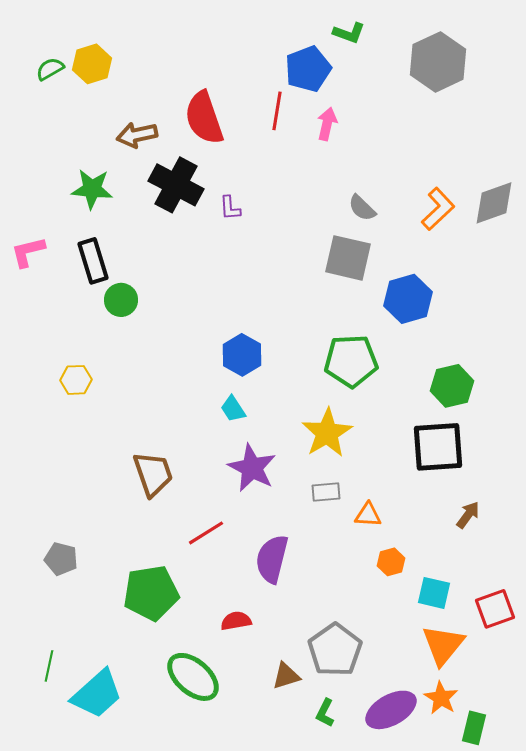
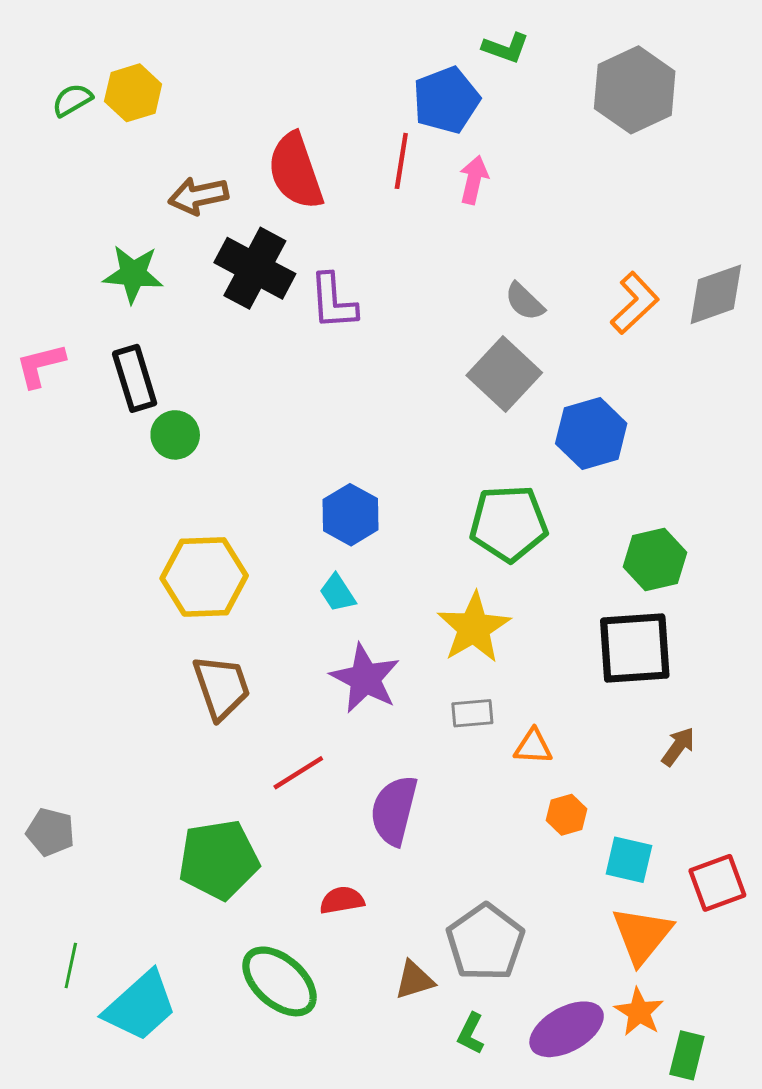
purple L-shape: (230, 208) -> (333, 302), size x1.6
gray square: (348, 258) -> (504, 374), turned 30
yellow hexagon: (76, 380) -> (204, 577), moved, size x1.8
gray pentagon: (61, 559) -> (50, 832), moved

